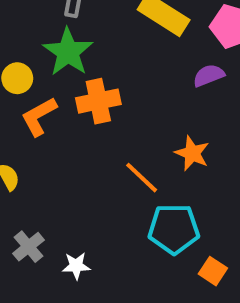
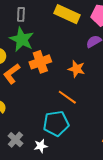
orange star: (192, 153) -> (77, 69), moved
cyan pentagon: (174, 229) -> (56, 123), moved

